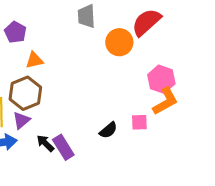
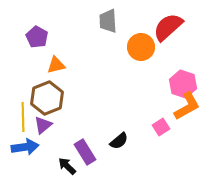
pink square: (139, 122) -> (161, 127), turned -30
black semicircle: (108, 130) -> (119, 141), moved
black arrow: (45, 143) -> (67, 166), moved

